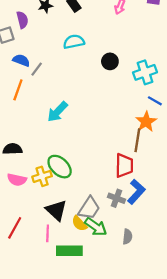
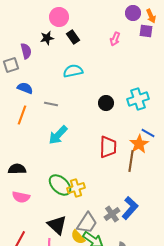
black circle: (110, 61) -> (106, 103), moved
gray line: (37, 69) -> (51, 104), moved, turned 64
blue line: (155, 101) -> (148, 133), moved
red trapezoid: (124, 165) -> (108, 147), moved
yellow cross: (42, 176) -> (76, 188), moved
gray cross: (117, 198) -> (112, 214), turned 35

